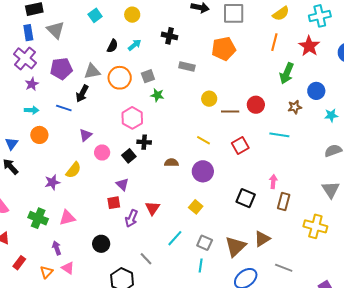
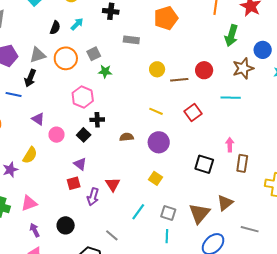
brown star: (295, 107) -> (243, 68), size x1.5
purple triangle: (86, 135) -> (38, 119), turned -40
purple arrow: (57, 248) -> (35, 230), moved

